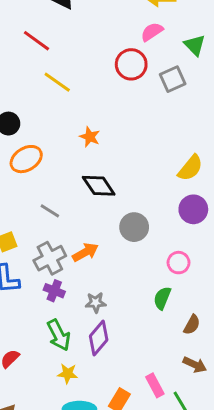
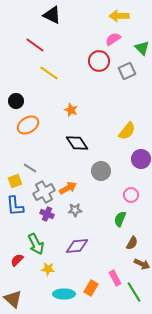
yellow semicircle: (190, 168) -> (127, 131), moved
gray line: (50, 211) -> (30, 168), moved
gray star: (96, 303) -> (75, 210), moved
brown semicircle: (192, 325) -> (132, 243), moved
green arrow: (59, 335) -> (36, 244), moved
purple diamond: (99, 338) -> (77, 246), turned 45
yellow star: (68, 374) -> (48, 269), moved

